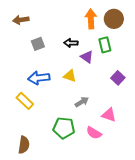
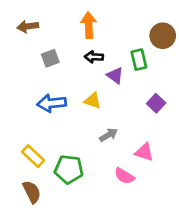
orange arrow: (91, 19) -> (89, 25), moved
brown circle: (114, 19) -> (163, 36), moved
yellow rectangle: (25, 101) -> (33, 156), moved
green pentagon: (64, 128) -> (69, 169), moved
brown semicircle: (24, 145) -> (32, 192), turned -36

